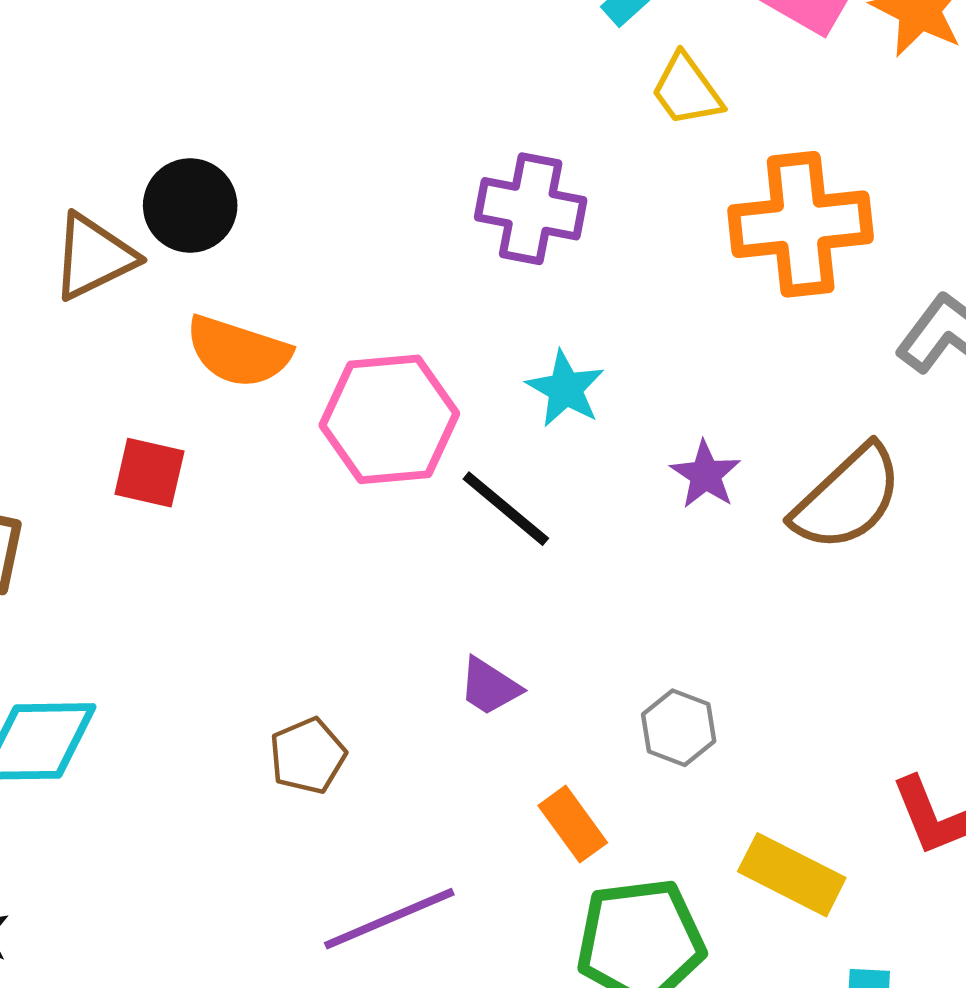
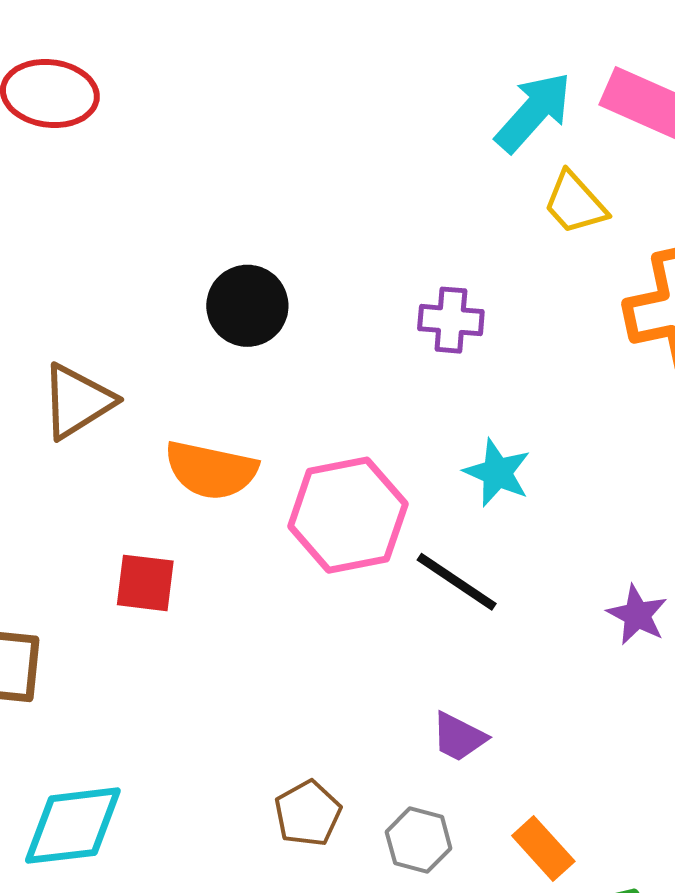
black circle: (190, 205) -> (247, 306), moved
purple cross: (531, 209) -> (451, 320), size x0.7
purple star: (705, 475) -> (637, 615), moved
gray hexagon: (679, 728) -> (419, 840), moved

